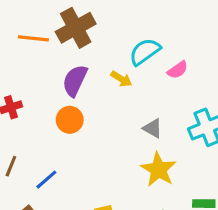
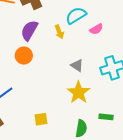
yellow arrow: (121, 79) -> (59, 32), turned 32

